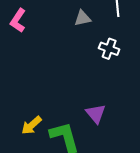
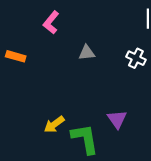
gray triangle: (83, 18) -> (87, 53), moved

